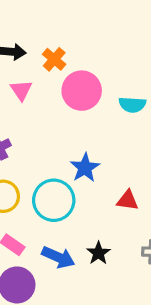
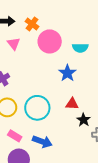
blue star: (85, 168) -> (67, 73), moved
red triangle: (128, 200) -> (72, 104), moved
black star: (98, 253) -> (84, 120), moved

